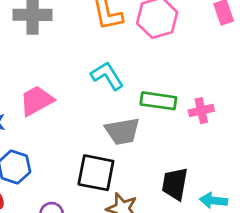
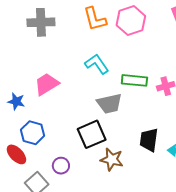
black square: (96, 173) -> (92, 134), turned -32

